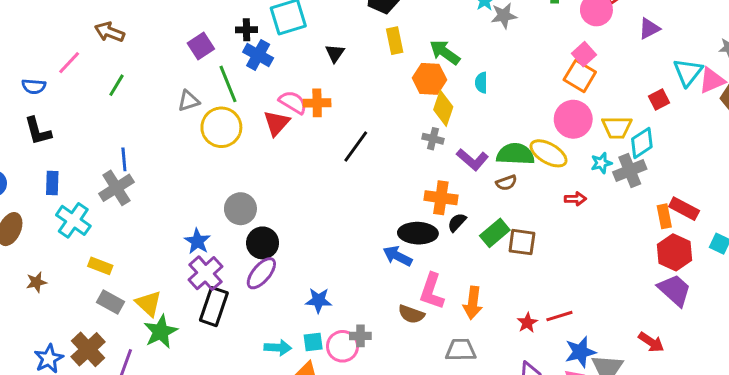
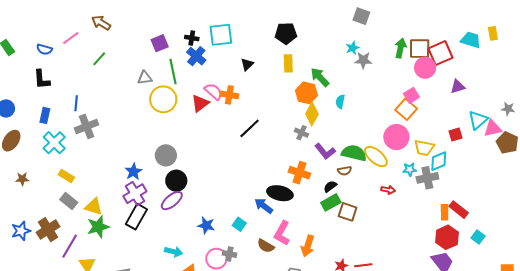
blue line: (124, 159) -> (76, 103), moved
black semicircle: (457, 222) -> (330, 186), moved
yellow triangle: (148, 303) -> (94, 207), turned -36
cyan square: (313, 342) -> (239, 224), moved, turned 32

